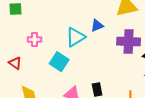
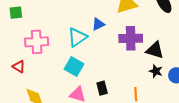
pink cross: (34, 39) -> (37, 42), size x1.6
cyan square: (59, 62) -> (74, 67), moved

